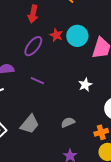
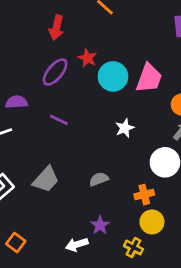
cyan circle: (77, 36) -> (113, 76), moved

